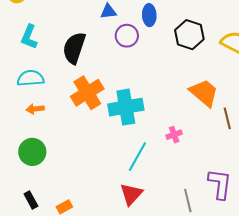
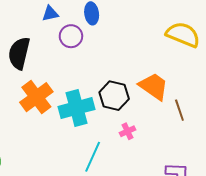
black hexagon: (189, 35) -> (114, 96), moved

